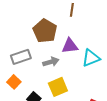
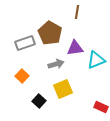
gray rectangle: (21, 57) -> (25, 43), moved
orange square: (14, 82) -> (22, 76), moved

